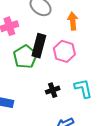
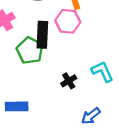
pink hexagon: (64, 51) -> (68, 21), moved

